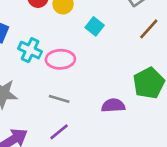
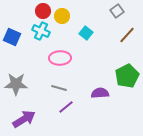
cyan cross: (30, 50) -> (41, 31), moved
purple line: (59, 132) -> (66, 107), moved

